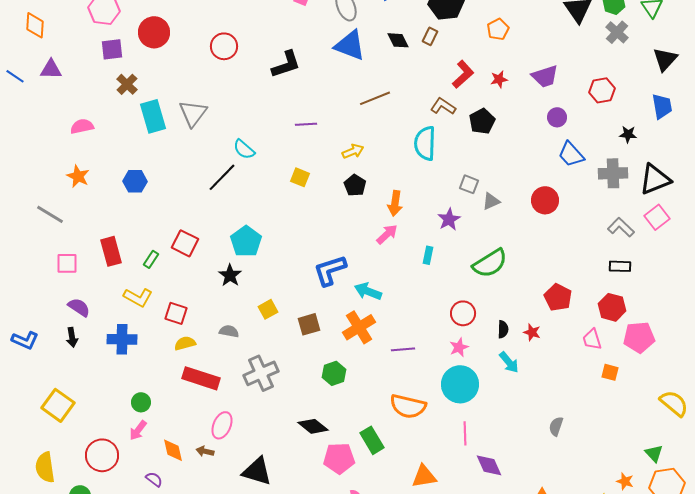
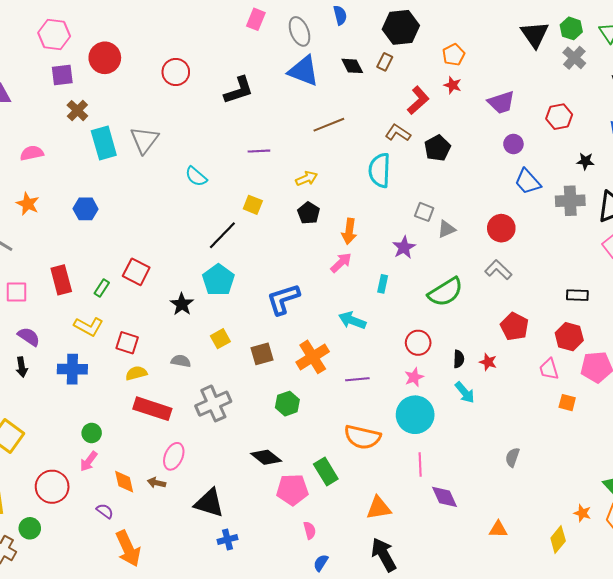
red star: (499, 79) -> (453, 85), moved, turned 30
black line: (222, 177) -> (222, 235), moved
gray L-shape: (621, 227) -> (498, 270), moved
cyan pentagon: (246, 241) -> (218, 280), moved
cyan arrow: (368, 291) -> (352, 320), moved

